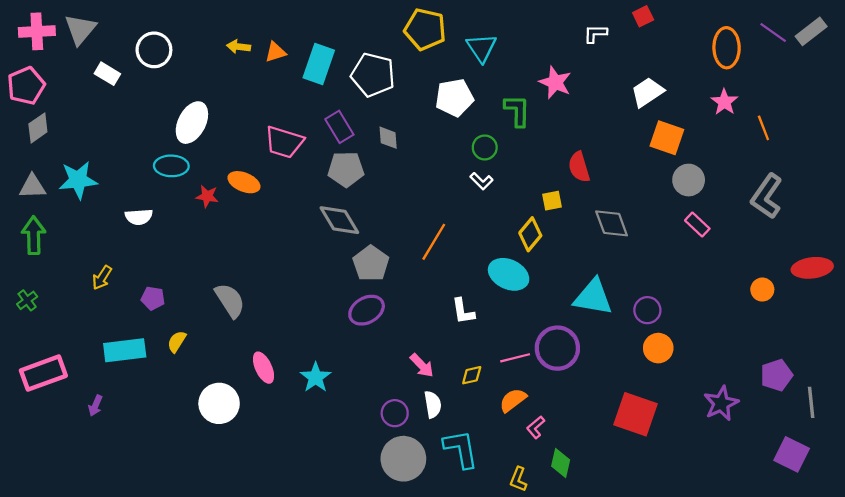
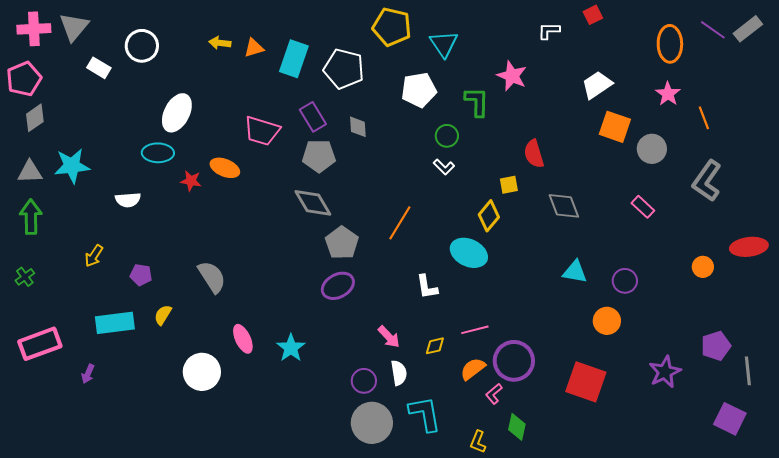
gray circle: (689, 180) -> (652, 149), moved
cyan triangle: (593, 297) -> (575, 272), moved, size x0.7
purple circle: (647, 310) -> (625, 281), moved
purple circle: (557, 348) -> (514, 361), moved

